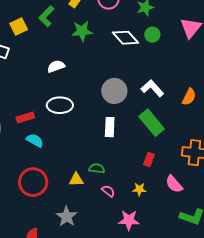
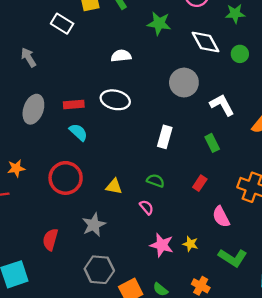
green circle: (152, 35) -> (240, 54), moved
gray circle: (114, 91) -> (184, 83), moved
green rectangle: (152, 123) -> (212, 143), size x0.6
green semicircle: (97, 168) -> (156, 181), moved
yellow star: (139, 189) -> (190, 244), moved

